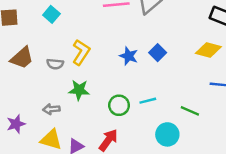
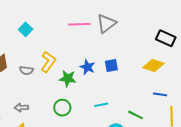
blue square: (158, 53) -> (111, 65), turned 32
green star: (79, 90) -> (68, 78), moved
green circle: (119, 105) -> (62, 108), moved

